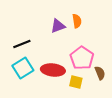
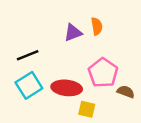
brown semicircle: (100, 73) -> (126, 92), turned -48
yellow square: (76, 82) -> (87, 109), moved

